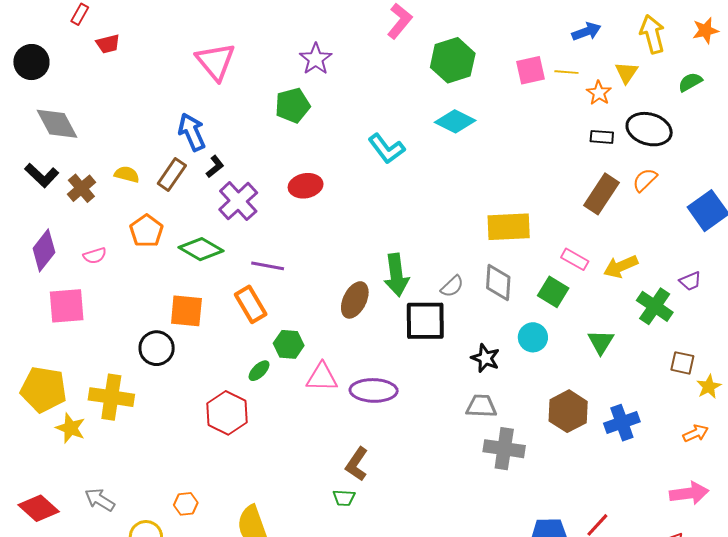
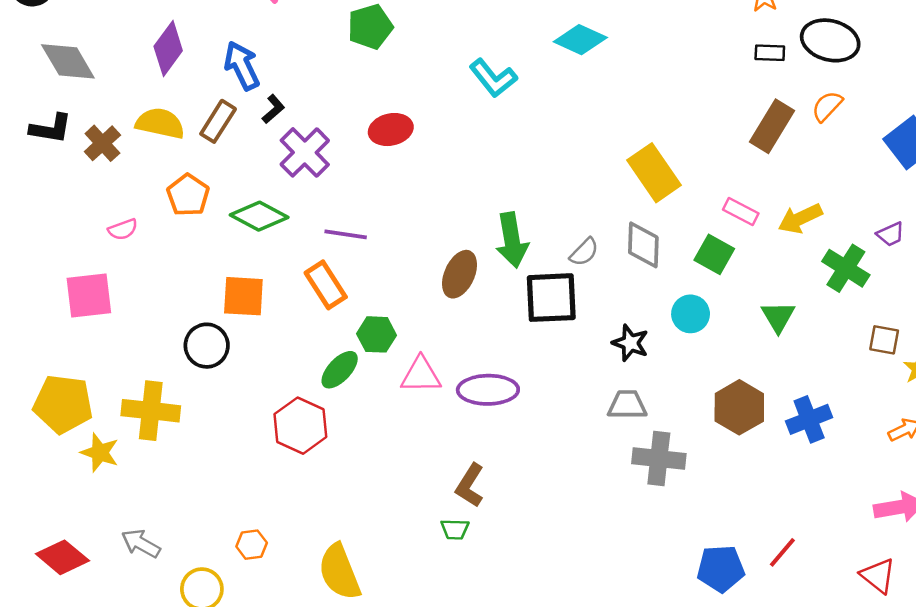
yellow semicircle: (127, 174) -> (160, 123), size x1.5
black L-shape: (42, 175) -> (51, 129), turned -32
yellow rectangle: (509, 227) -> (654, 173), turned 60
purple diamond: (44, 250) -> (168, 49), moved
green ellipse: (259, 371) -> (340, 370), size x1.4

